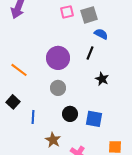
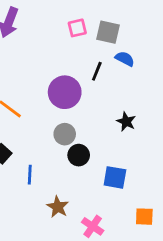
gray square: (89, 15) -> (108, 32), turned 30
black line: (90, 53) -> (97, 71), moved
black circle: (70, 114) -> (79, 155), moved

